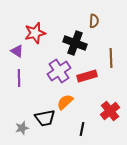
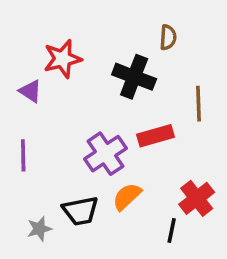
purple cross: (59, 71) -> (105, 154), moved
purple line: (19, 78) -> (23, 155), moved
orange semicircle: (65, 102) -> (127, 197), moved
black line: (82, 129) -> (172, 231), moved

